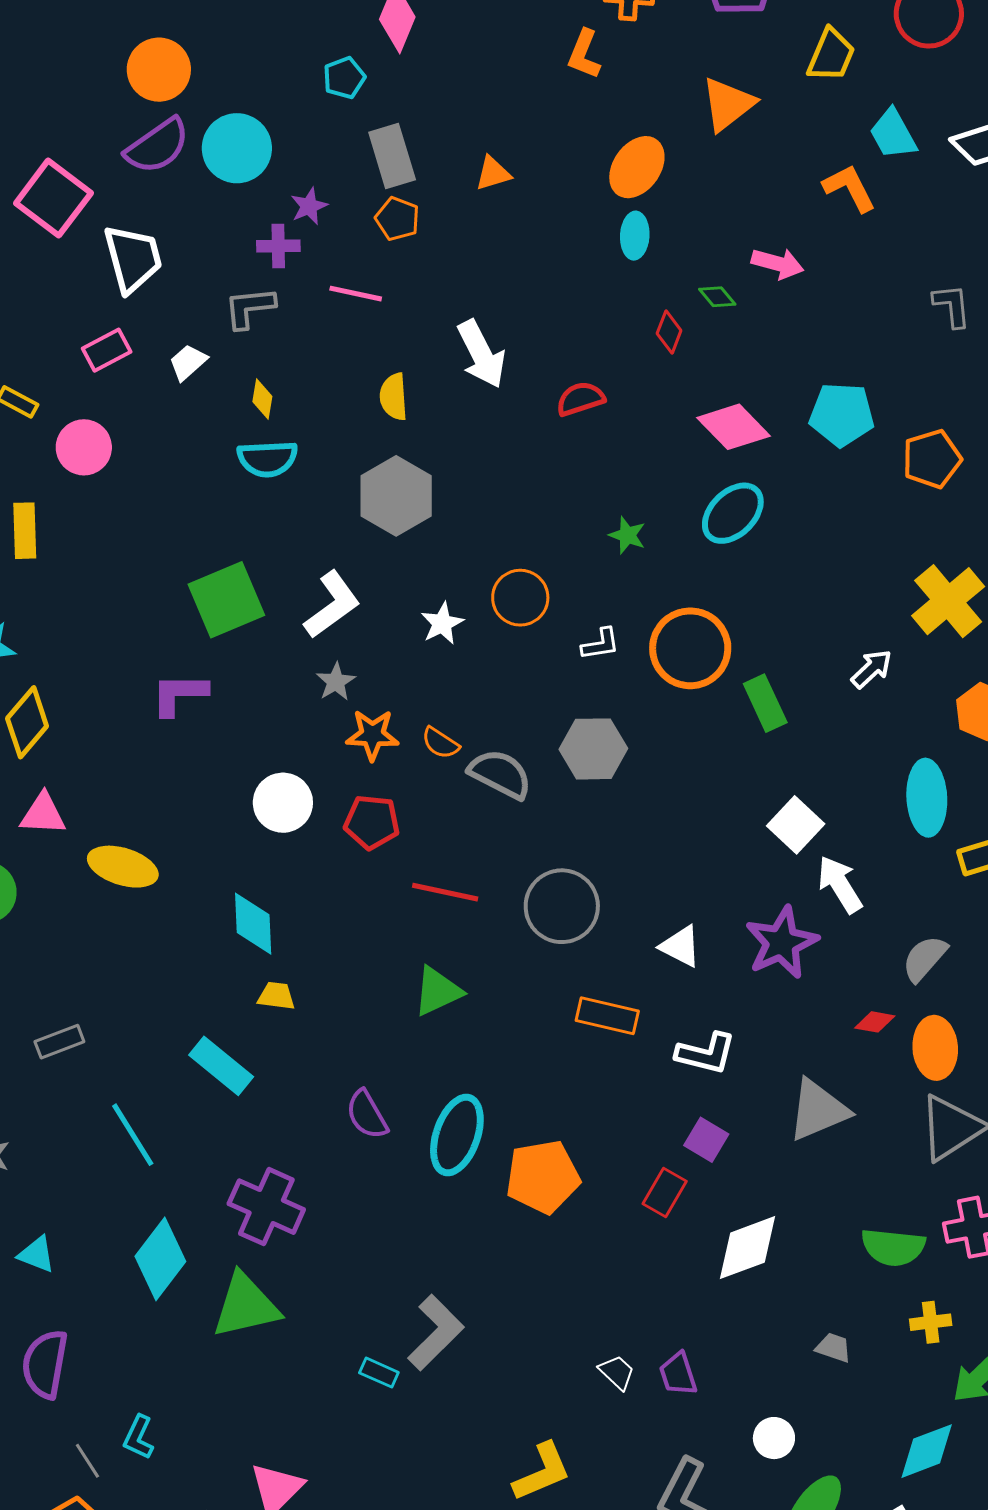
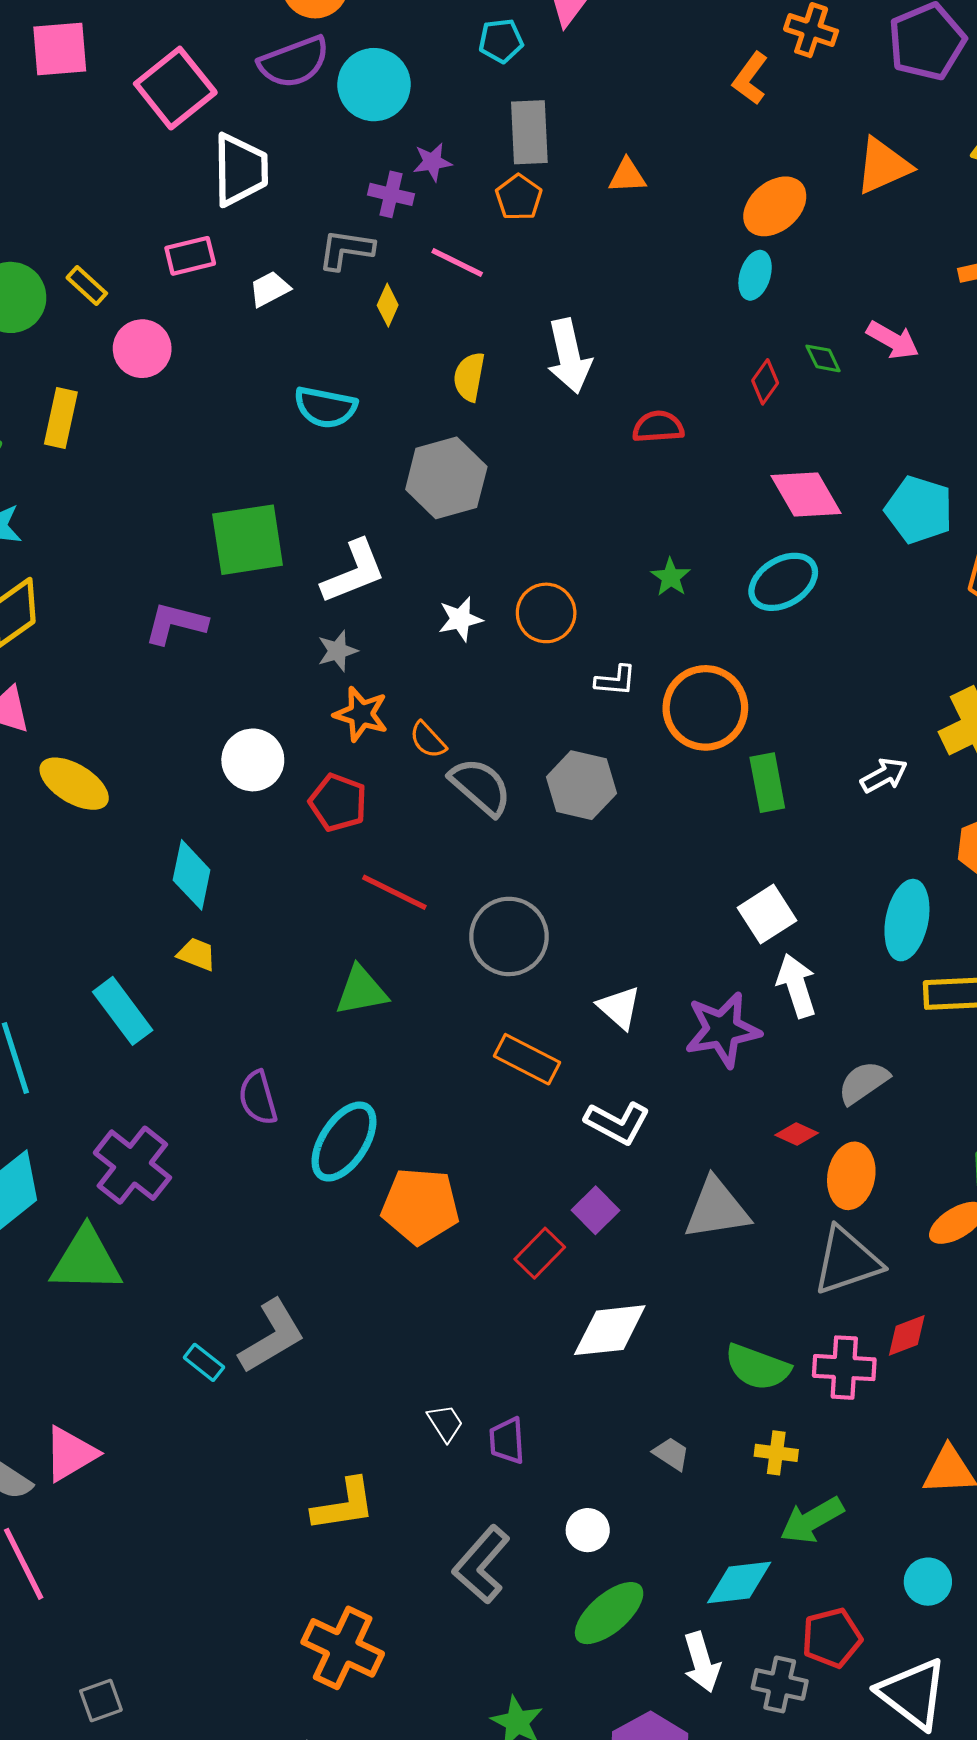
yellow diamond: (262, 399) -> (388, 305), moved

